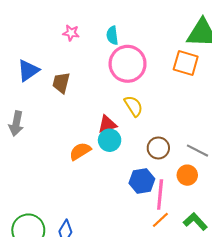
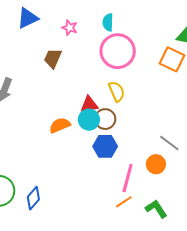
pink star: (71, 33) -> (70, 28), moved
blue triangle: (28, 70) -> (28, 18), moved
brown circle: (158, 148) -> (105, 119), moved
blue hexagon: (142, 181) -> (105, 146), moved

